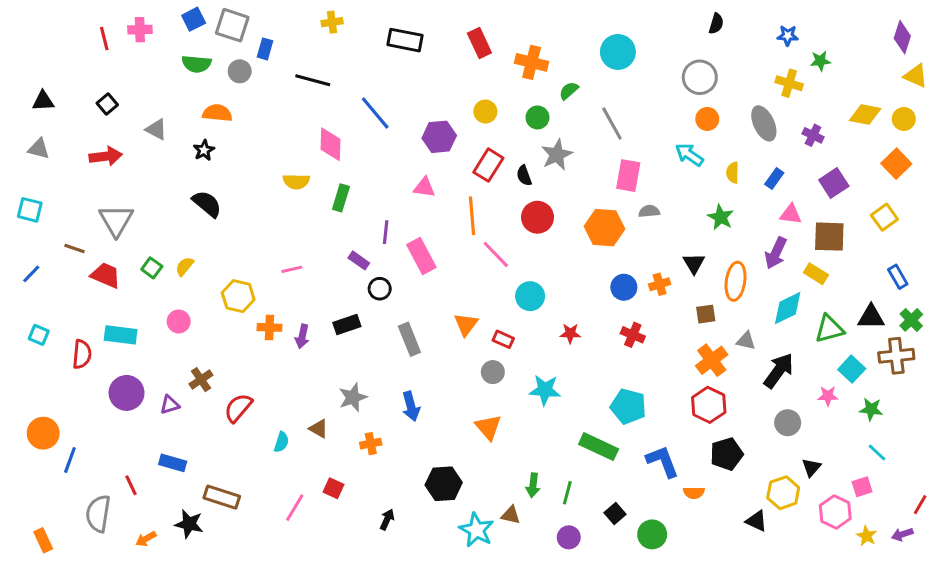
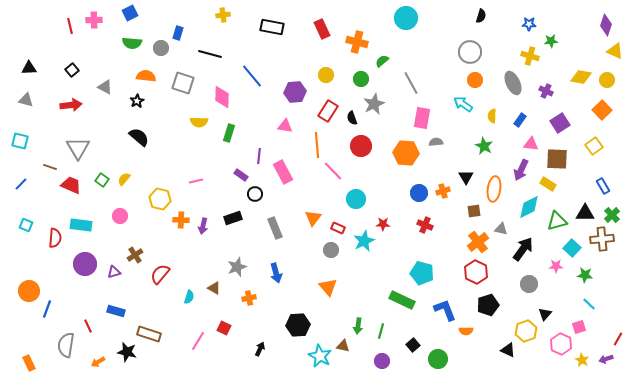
gray square: (232, 25) -> (183, 83), moved
cyan circle: (618, 52) -> (406, 18), moved
cyan star: (545, 390) -> (364, 241), moved, turned -30

